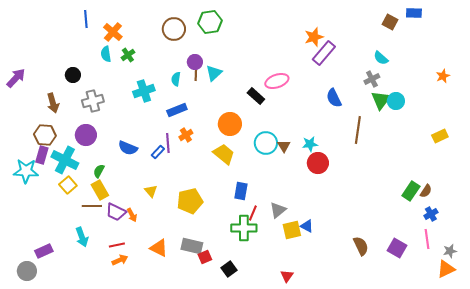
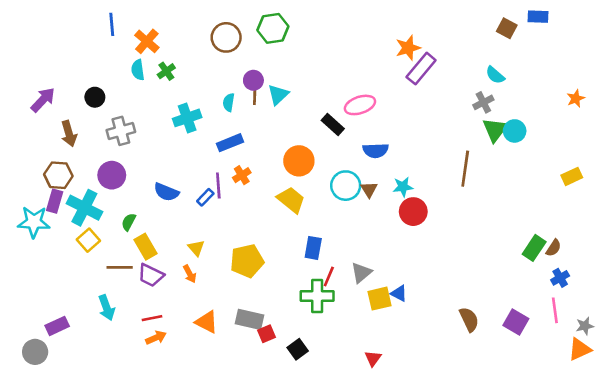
purple arrow: (16, 78) -> (43, 100), moved
blue semicircle: (334, 98) -> (376, 150), moved, turned -66
yellow rectangle: (100, 190) -> (146, 247), moved
orange arrow: (132, 215) -> (190, 274), moved

